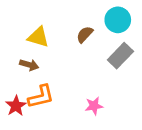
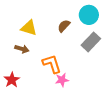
orange L-shape: (41, 97) -> (52, 64), moved, turned -95
pink star: (94, 106) -> (62, 80), moved

